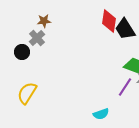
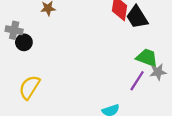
gray cross: (37, 38) -> (14, 30), moved, turned -35

